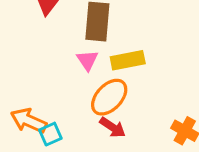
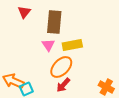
red arrow: (113, 127) -> (63, 85), turned 98

